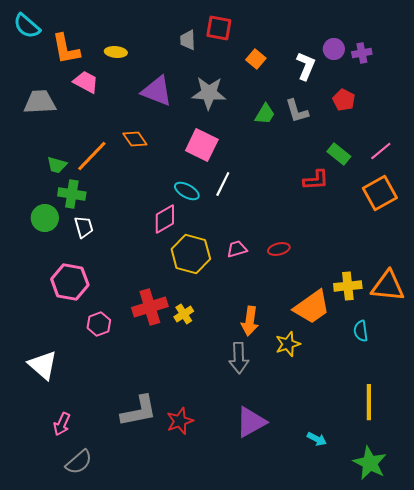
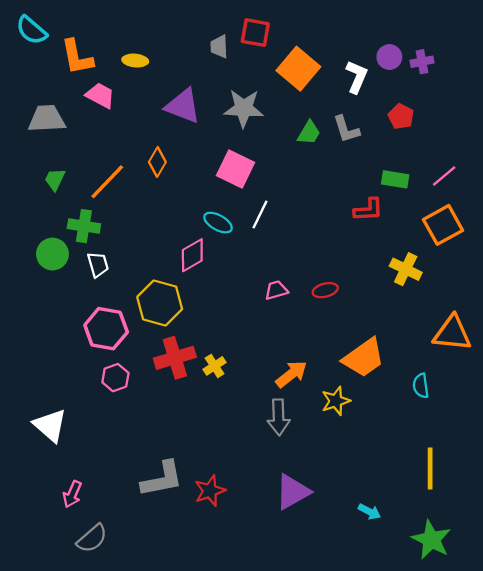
orange square: (256, 59) -> (298, 69), size x1.8
orange diamond: (135, 139) -> (157, 162), turned 65
green rectangle: (339, 154) -> (395, 179), turned -30
green trapezoid: (57, 165) -> (55, 179), moved, turned 100
yellow hexagon: (191, 254) -> (160, 303), moved
pink hexagon: (70, 282) -> (106, 329), moved
yellow cross: (348, 286) -> (406, 269), moved, turned 32
orange arrow: (250, 321) -> (291, 374), turned -136

